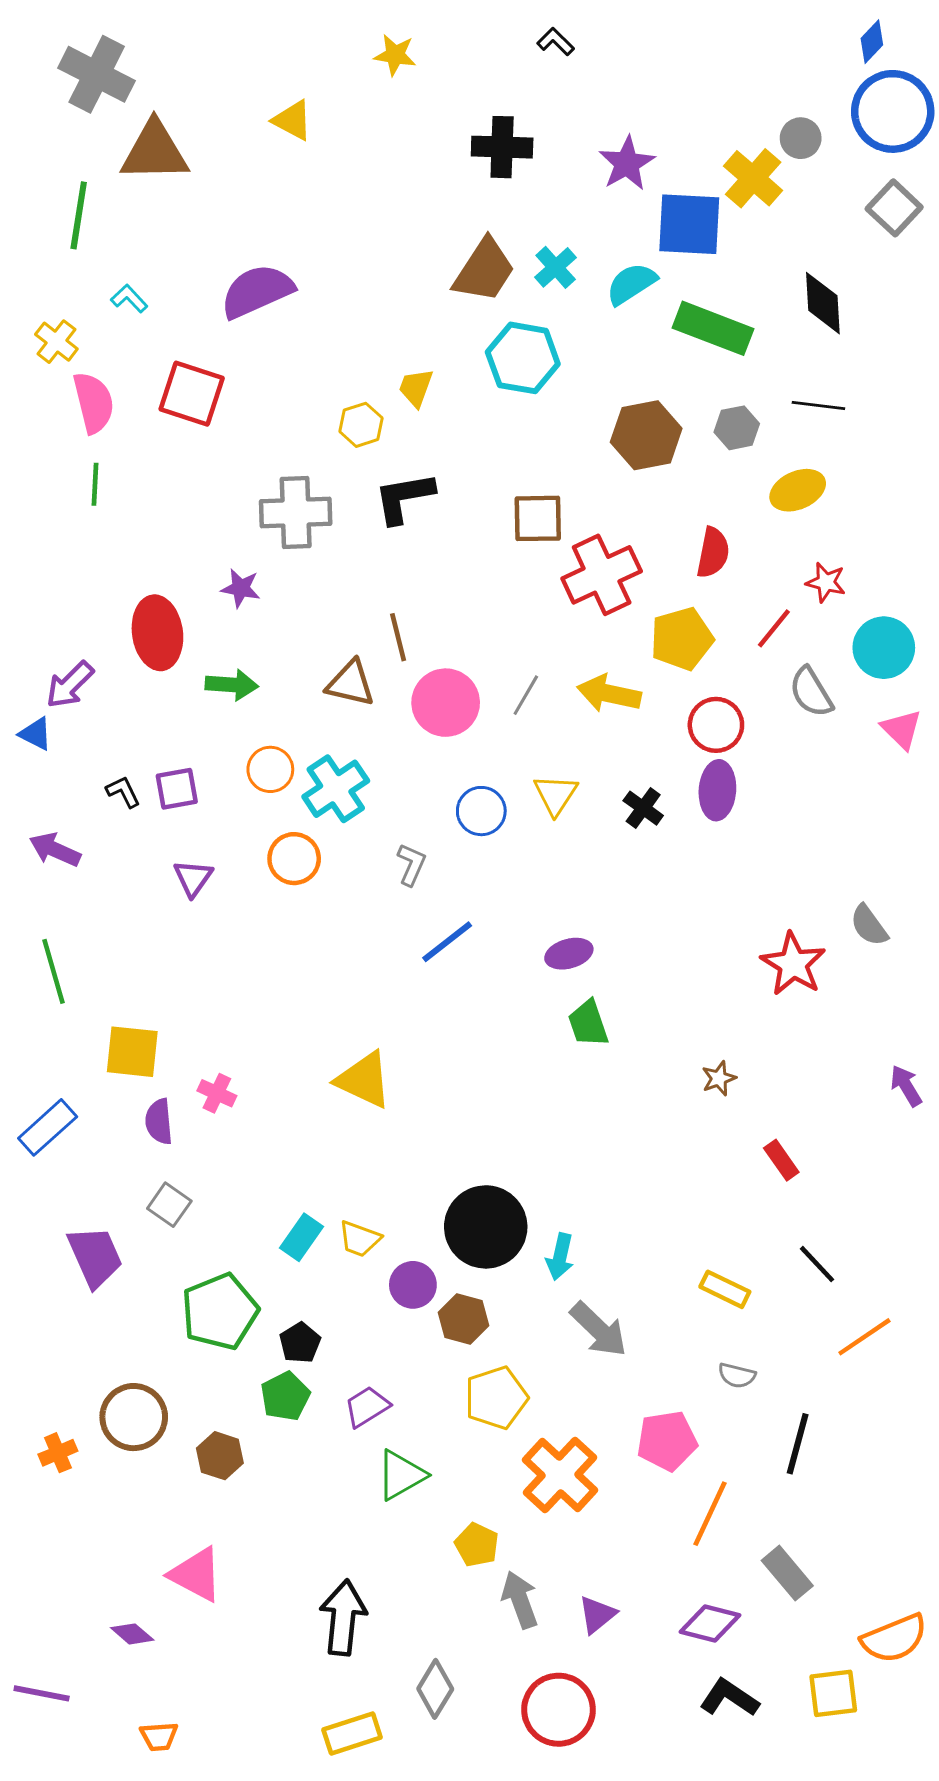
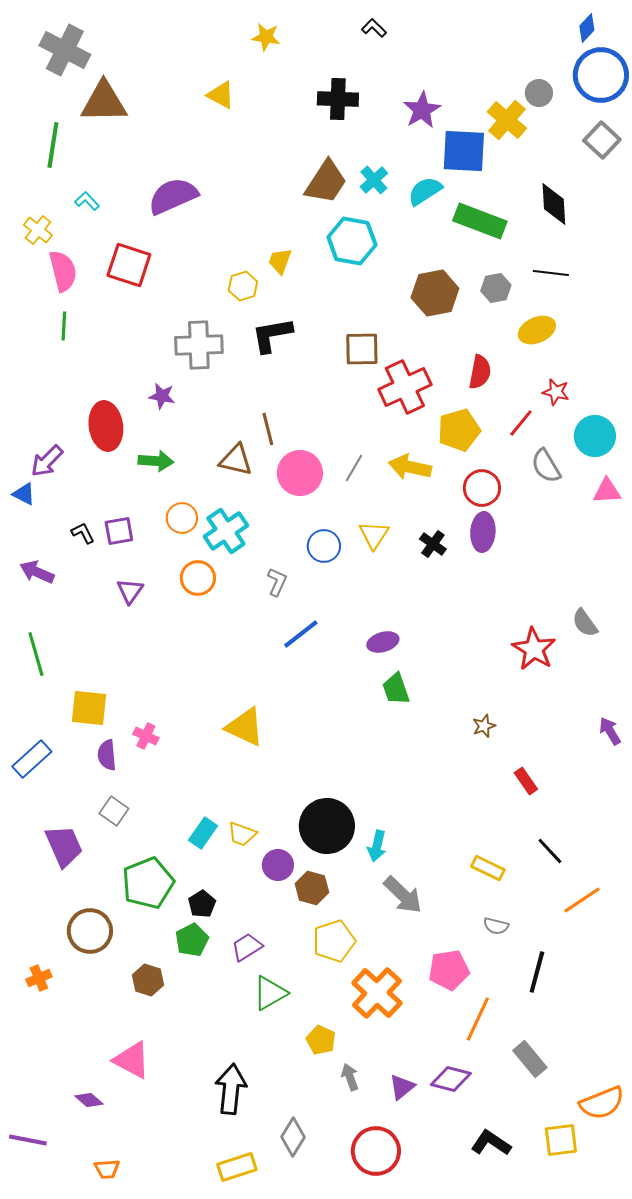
yellow triangle: (293, 120) -> (221, 95), moved
pink triangle: (902, 729) -> (607, 491), turned -48
brown circle: (134, 1417) -> (90, 931), moved
gray arrow: (520, 1600) -> (350, 1077), size x0.7
purple diamond: (710, 1624) -> (451, 1079), moved

